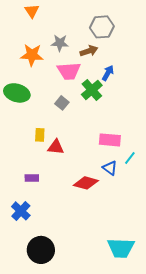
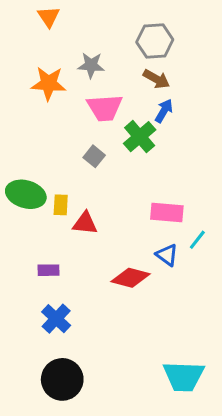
brown arrow: (89, 51) -> (156, 79), moved, turned 48
green ellipse: (17, 93) -> (26, 194), moved
blue cross: (21, 211) -> (56, 319), moved

